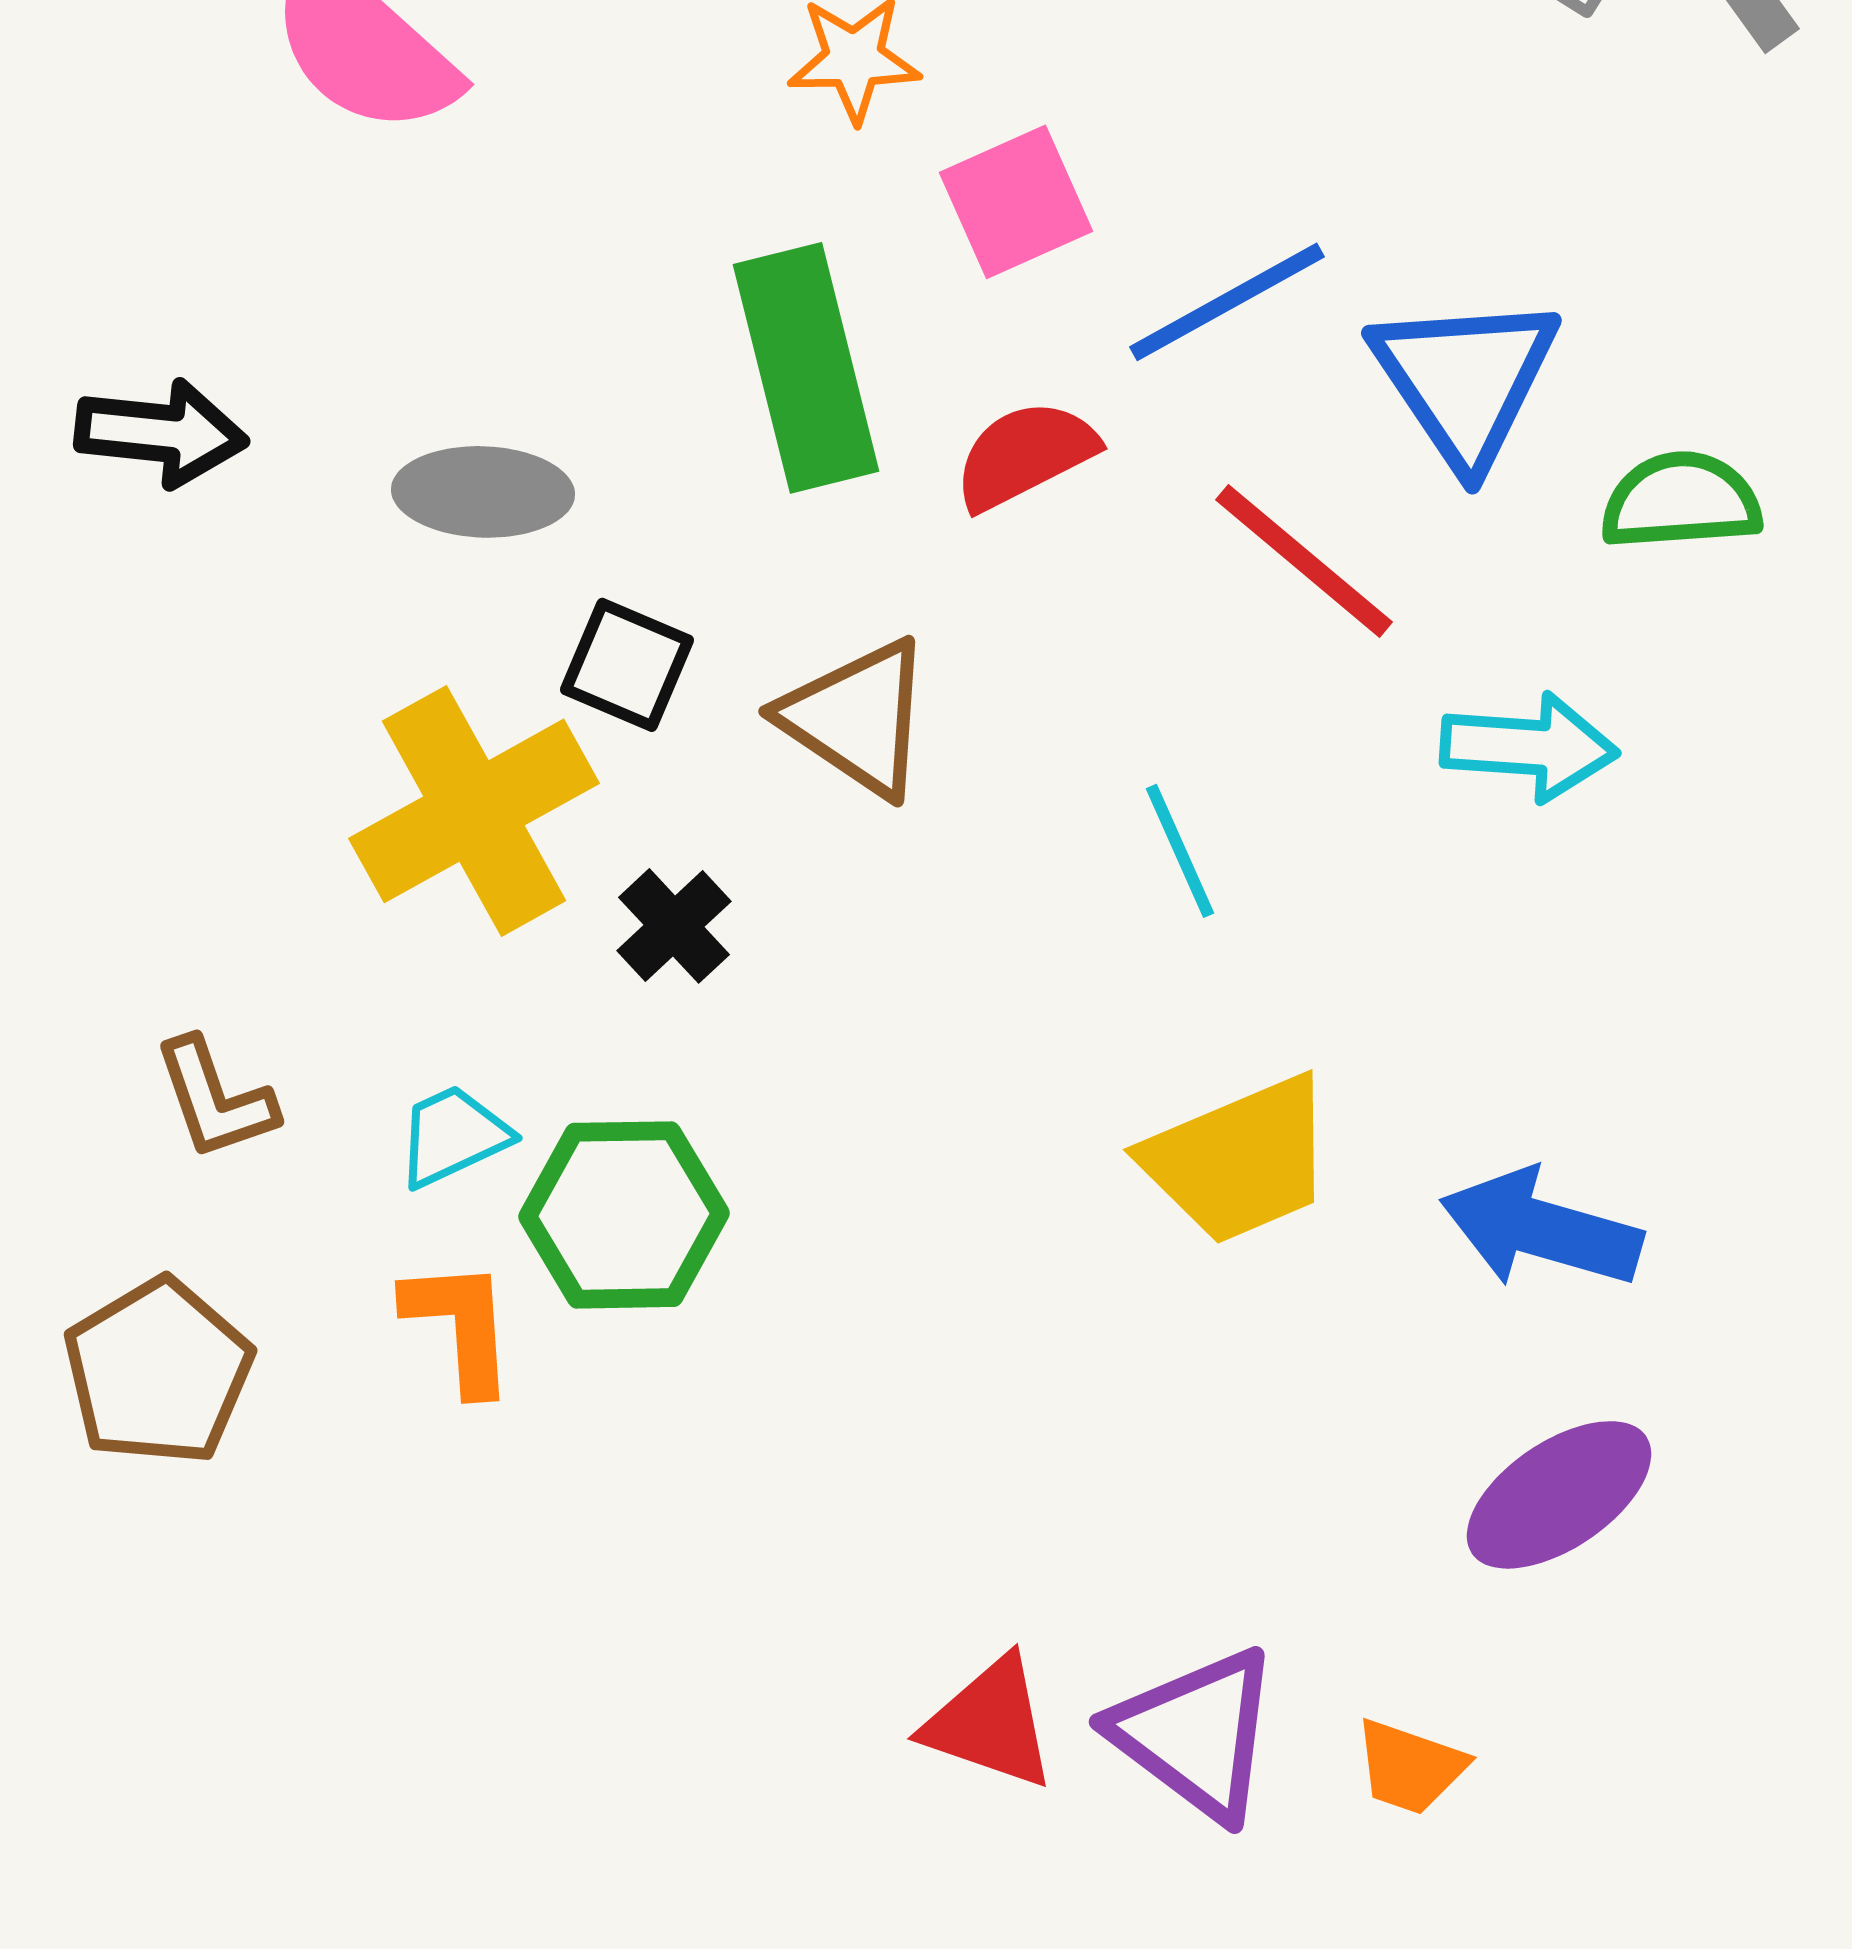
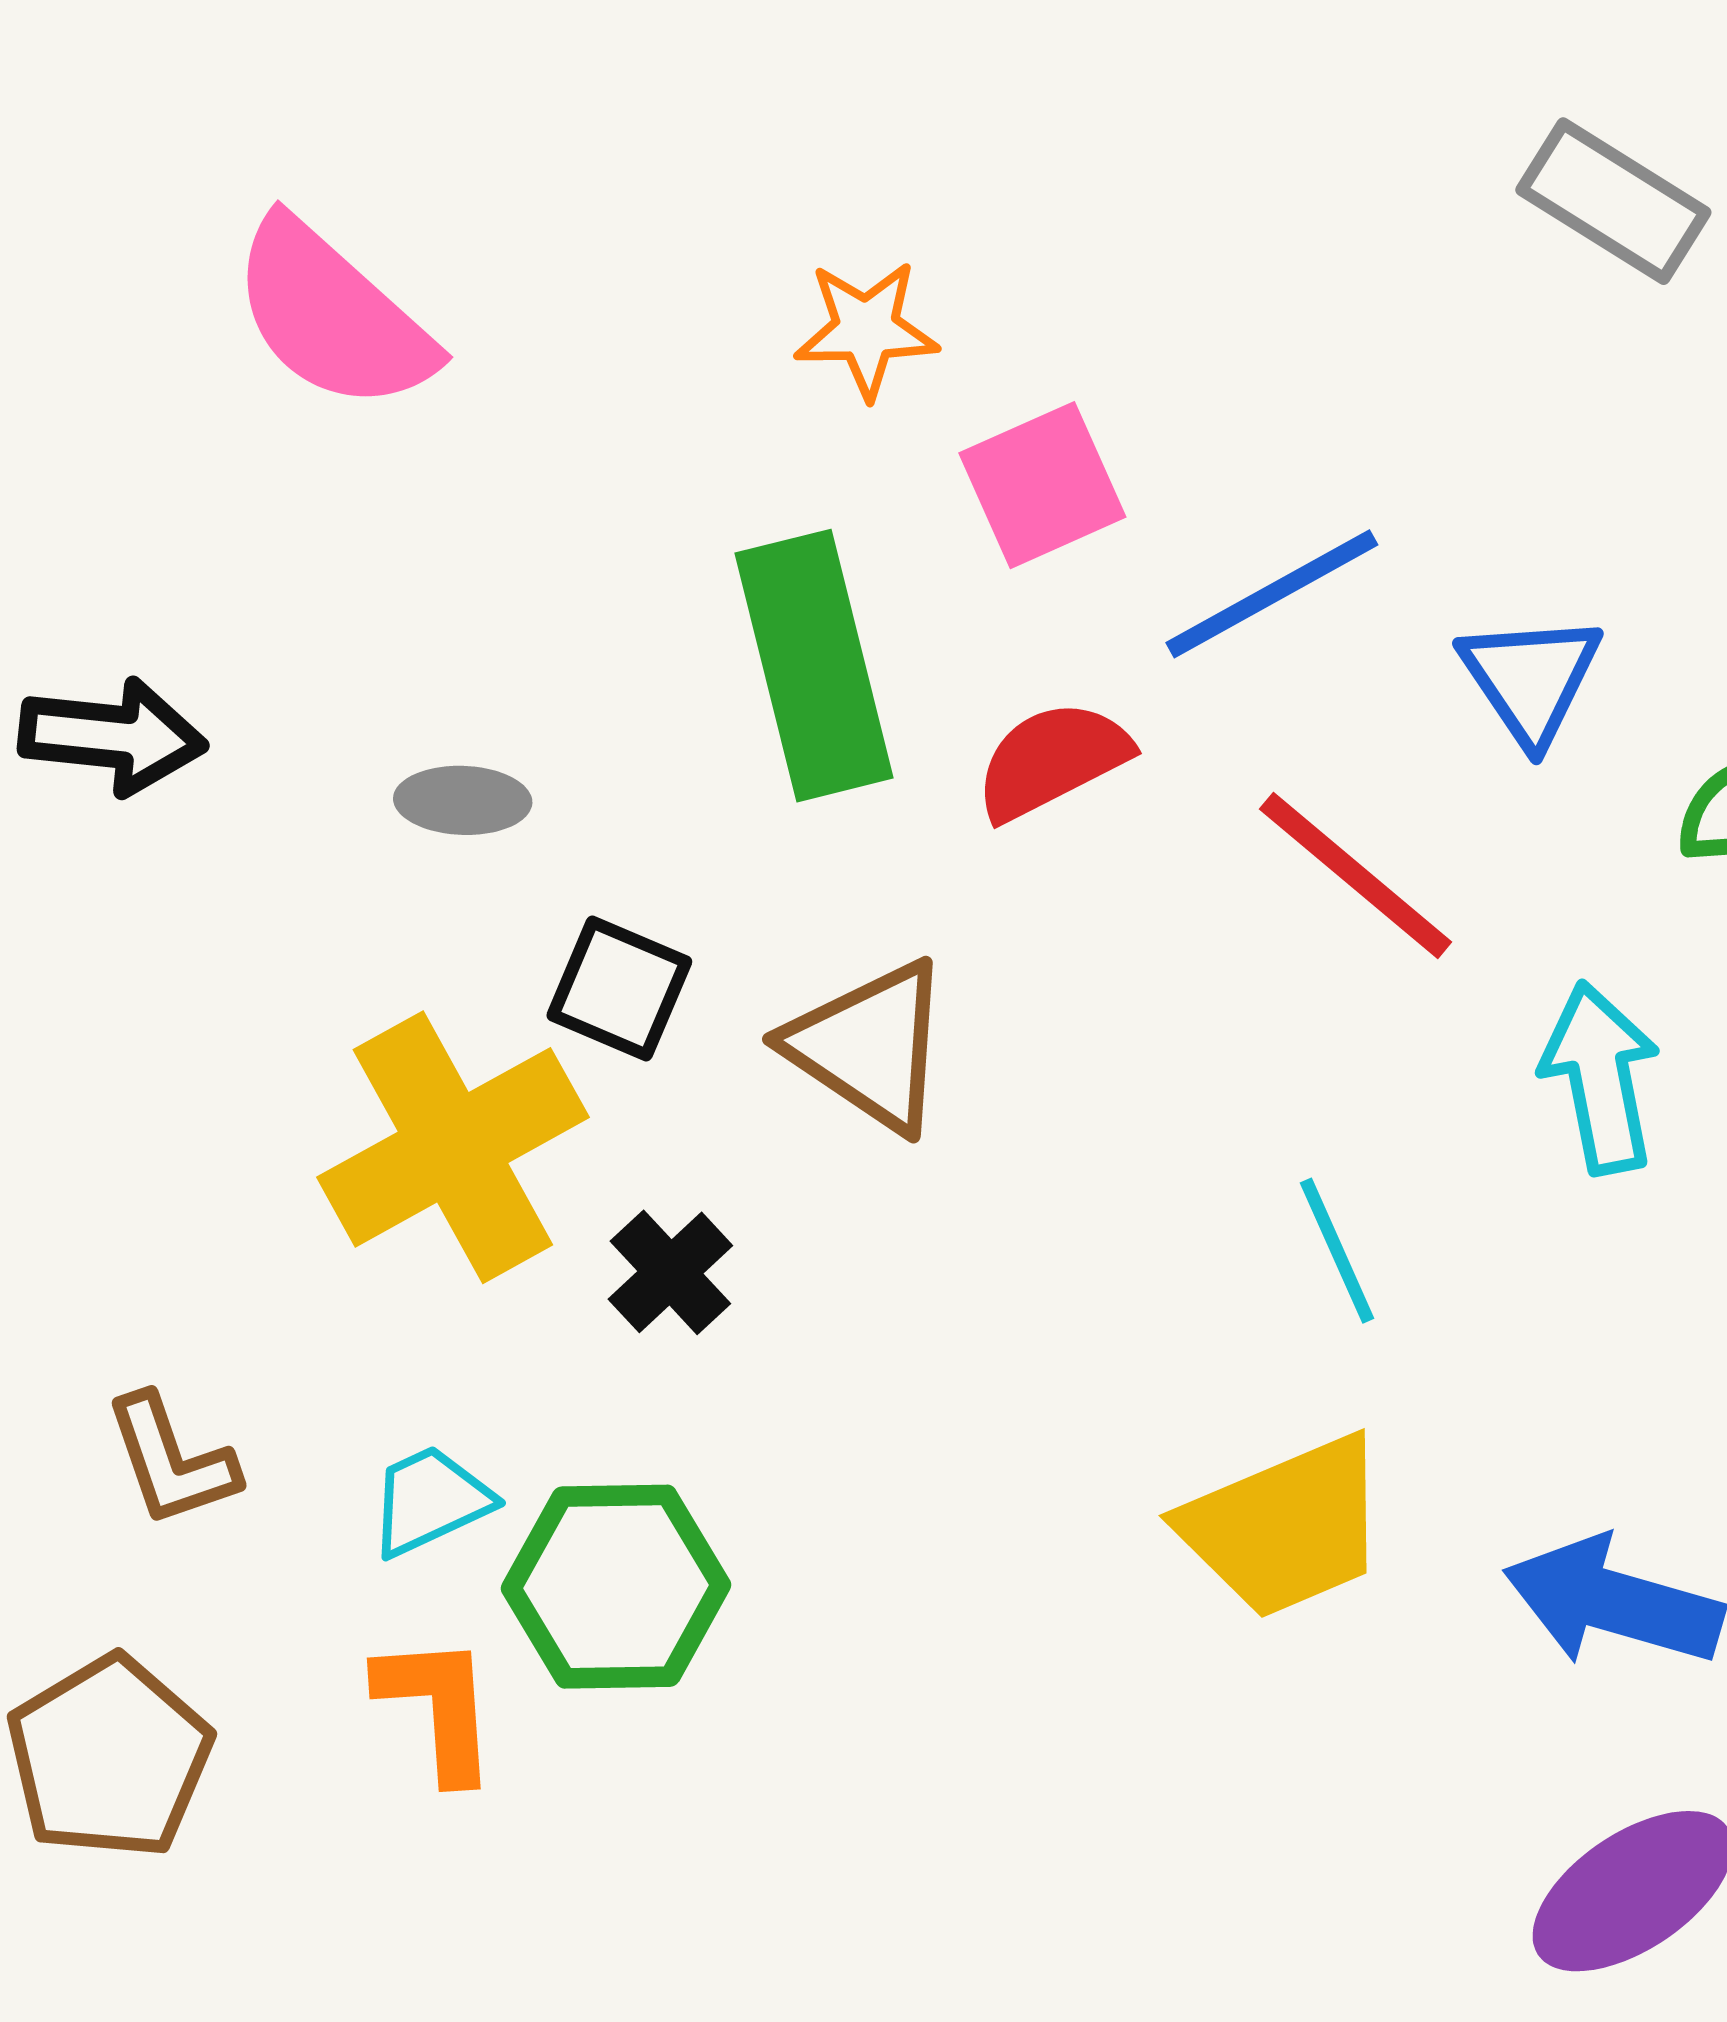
blue triangle: (1465, 380) -> (1531, 679), size x0.7
gray ellipse: (483, 492) -> (463, 800), size x0.7
cyan arrow: (1529, 747) -> (1600, 1078), turned -105
cyan line: (1180, 851) -> (1337, 1251), moved

